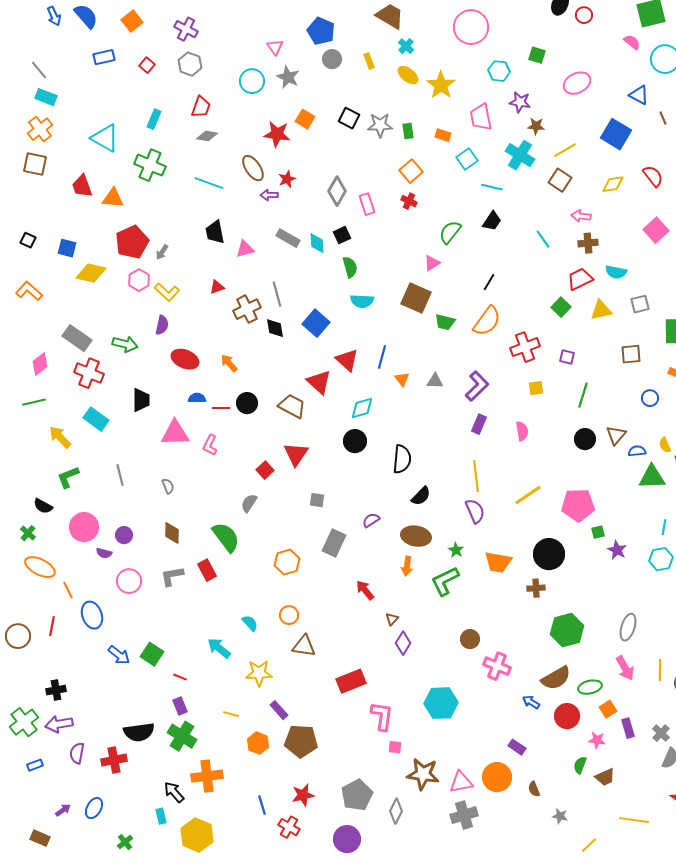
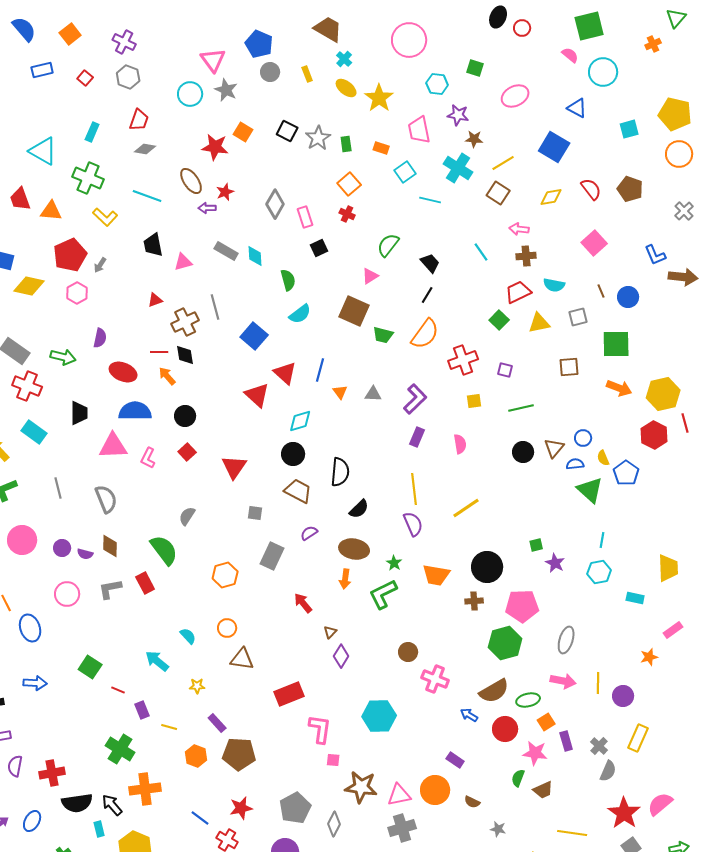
pink triangle: (275, 47) -> (213, 60), size x1.5
brown line: (663, 118) -> (601, 291), moved
gray star: (380, 125) -> (318, 138), turned -30
black trapezoid: (492, 221) -> (430, 263), moved, turned -75
black square: (342, 235) -> (319, 248), moved
yellow L-shape: (167, 292) -> (105, 217), moved
cyan semicircle: (362, 301) -> (300, 314), turned -40
black diamond: (275, 328) -> (185, 355), moved
green line: (583, 395) -> (521, 408), turned 60
blue semicircle: (197, 398) -> (135, 411), size x1.8
blue circle: (650, 398) -> (583, 438), moved
brown trapezoid: (292, 406) -> (298, 491), moved
red line: (221, 408) -> (159, 352), moved
red square: (265, 470) -> (187, 452), moved
green triangle: (652, 477) -> (590, 490), turned 44
gray semicircle: (168, 486) -> (106, 499), size x1.8
pink pentagon: (578, 505) -> (522, 606), moved
purple semicircle: (104, 553) -> (85, 554), moved
blue arrow: (119, 655) -> (35, 683), moved, turned -35
pink arrow: (625, 668) -> (563, 681), turned -50
yellow star: (259, 673) -> (197, 686), size x0.6
purple rectangle: (180, 706) -> (142, 710), moved
black semicircle: (139, 732) -> (77, 803), moved
pink star: (597, 740) -> (535, 753), size x1.4
brown semicircle: (534, 789) -> (472, 802), turned -42
blue line: (262, 805) -> (200, 818), turned -36

